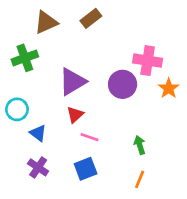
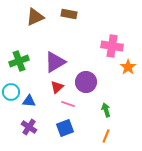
brown rectangle: (91, 18) -> (69, 14), turned 49
green cross: (25, 58) -> (19, 61), moved
purple circle: (123, 84) -> (86, 82), moved
cyan circle: (17, 109) -> (11, 92), moved
blue triangle: (38, 133) -> (29, 101), turned -32

